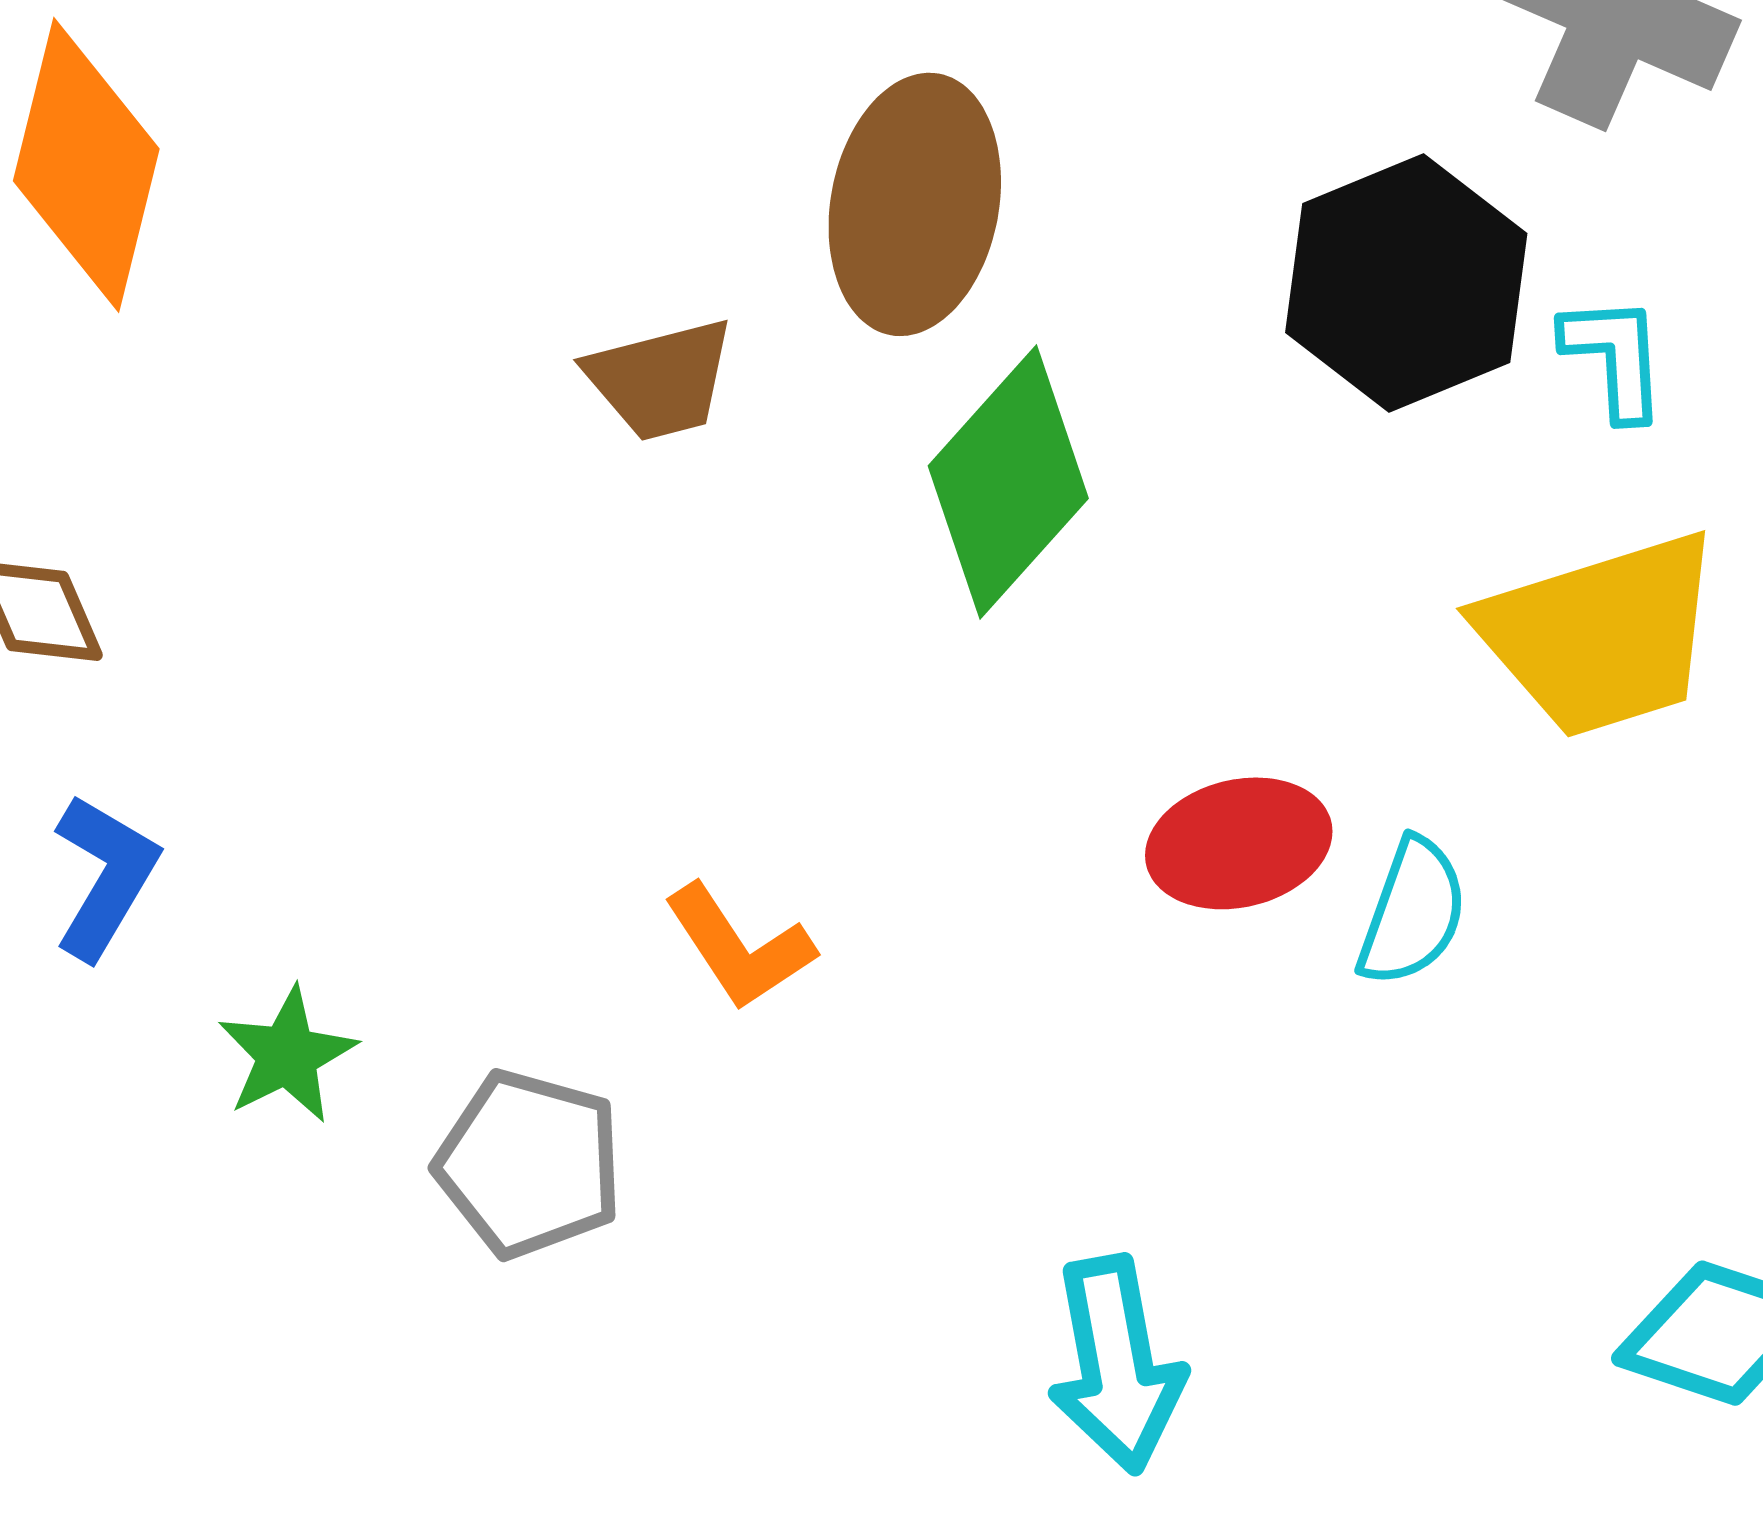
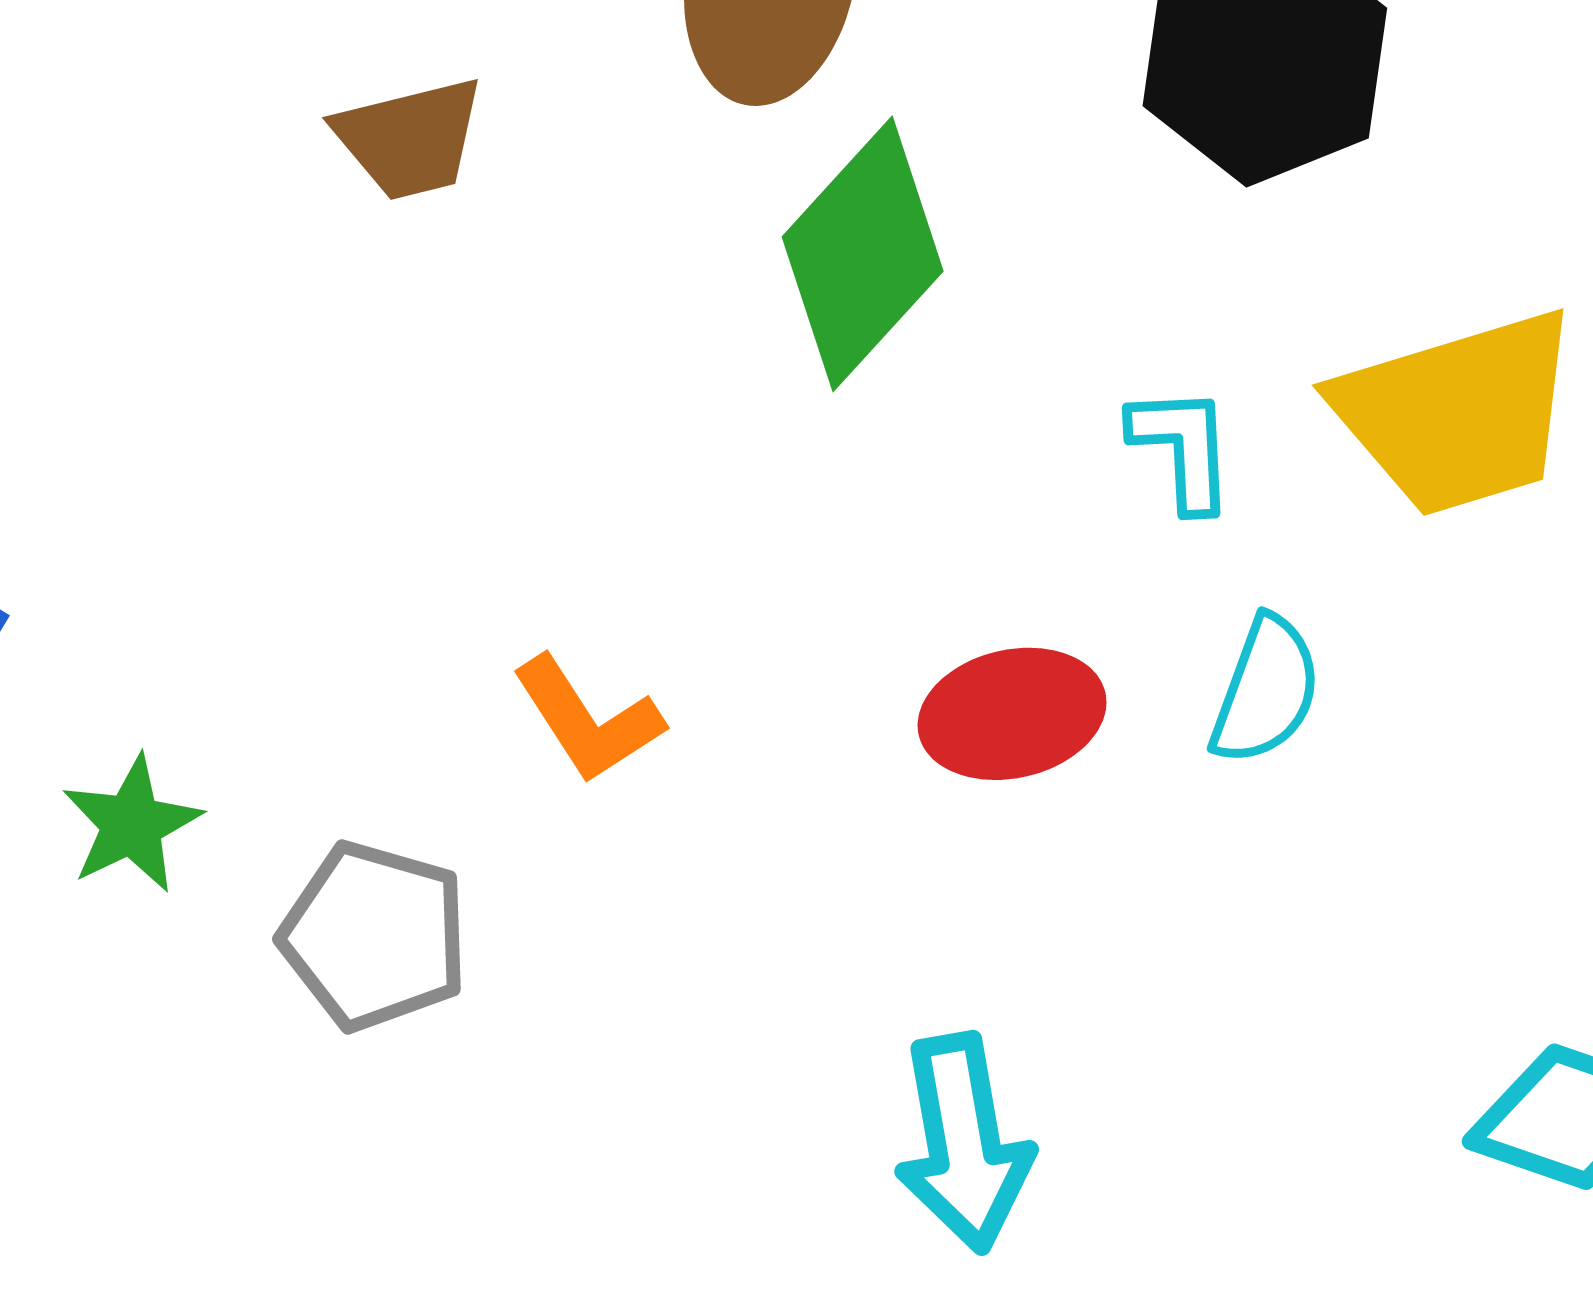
cyan L-shape: (1615, 357) -> (1183, 448), moved
brown trapezoid: (660, 379) -> (410, 138), moved
red ellipse: (1239, 843) -> (1012, 714), moved

